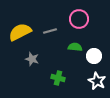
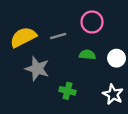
white circle: (94, 56) -> (117, 58), moved
gray star: (32, 59) -> (37, 69), size x1.5

